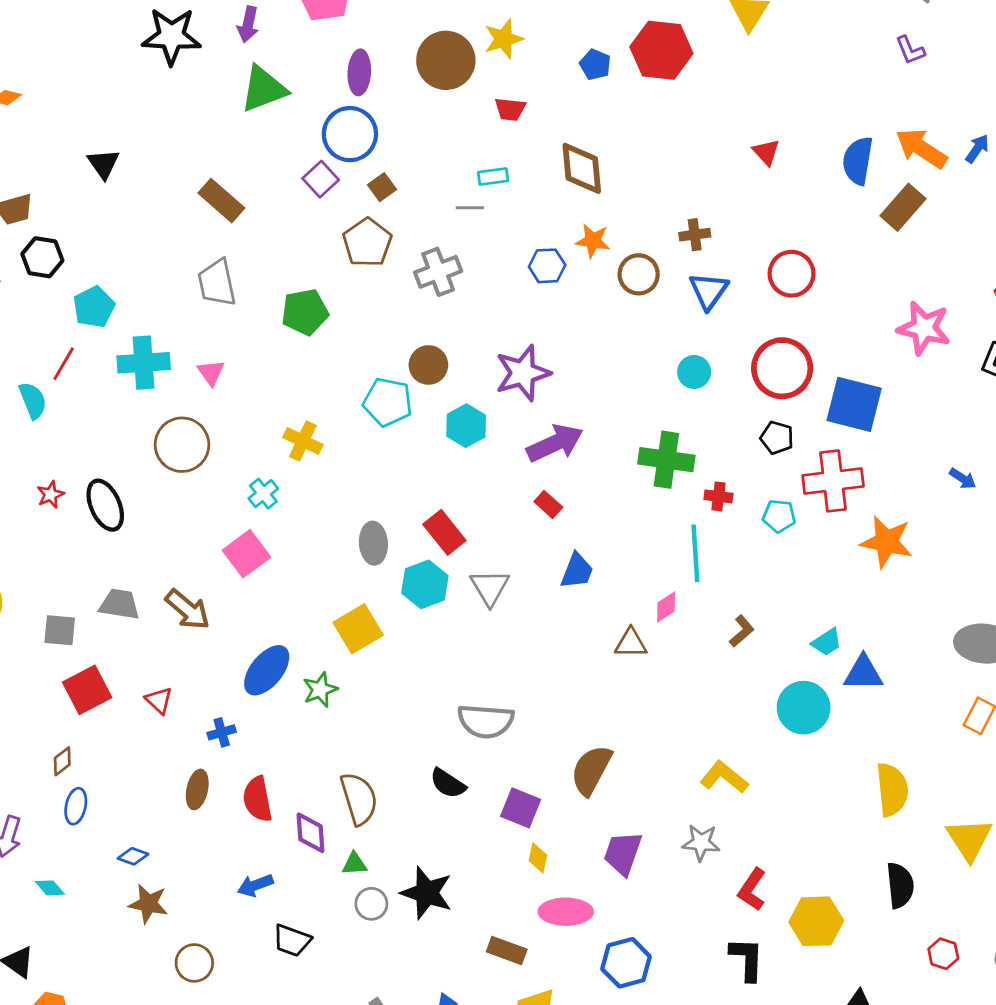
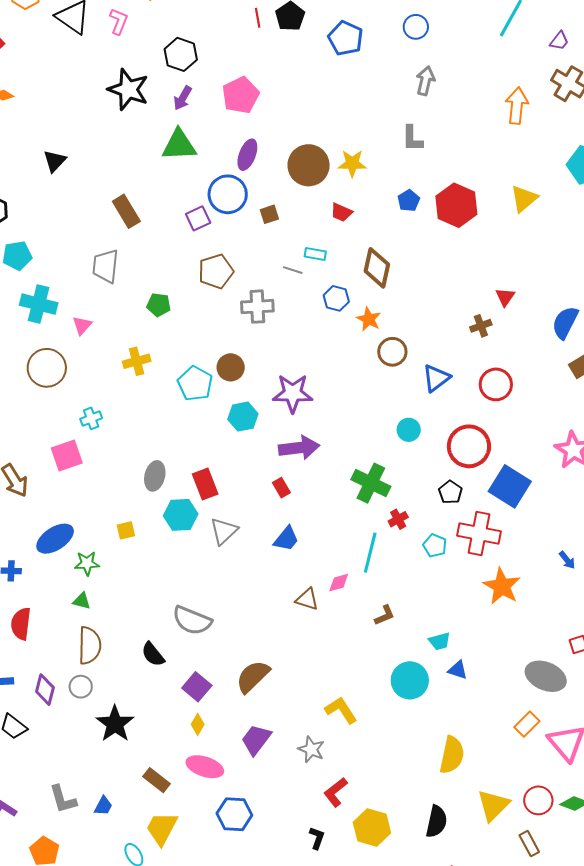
brown square: (382, 187) -> (269, 214), moved
brown cross: (695, 235) -> (481, 326), moved, turned -30
blue hexagon: (547, 266) -> (336, 298), moved
green pentagon: (305, 312) -> (159, 305), size x0.7
yellow cross: (303, 441) -> (137, 361), moved, turned 32
red cross: (718, 496) -> (398, 519), turned 36
yellow square: (358, 629) -> (126, 530), size x0.6
blue triangle: (863, 673) -> (458, 670), size x0.7
purple diamond: (311, 833) -> (45, 690), moved
green triangle: (354, 864) -> (82, 601), moved
gray circle: (371, 904) -> (81, 687), moved
black L-shape: (747, 959) -> (317, 838), size x0.7

